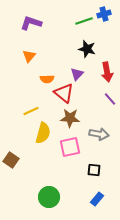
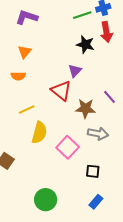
red arrow: (107, 72) -> (106, 32), moved
orange semicircle: (47, 79) -> (18, 76), moved
brown star: (70, 118) -> (85, 108), moved
pink square: (70, 147) -> (68, 147), turned -35

